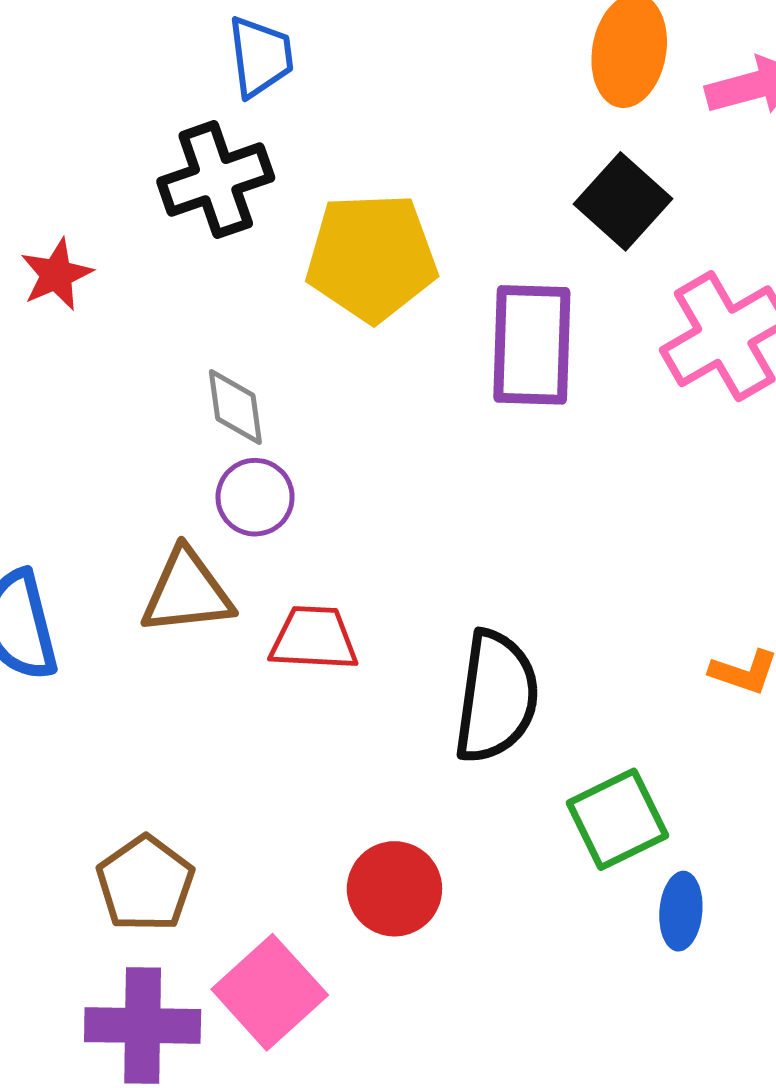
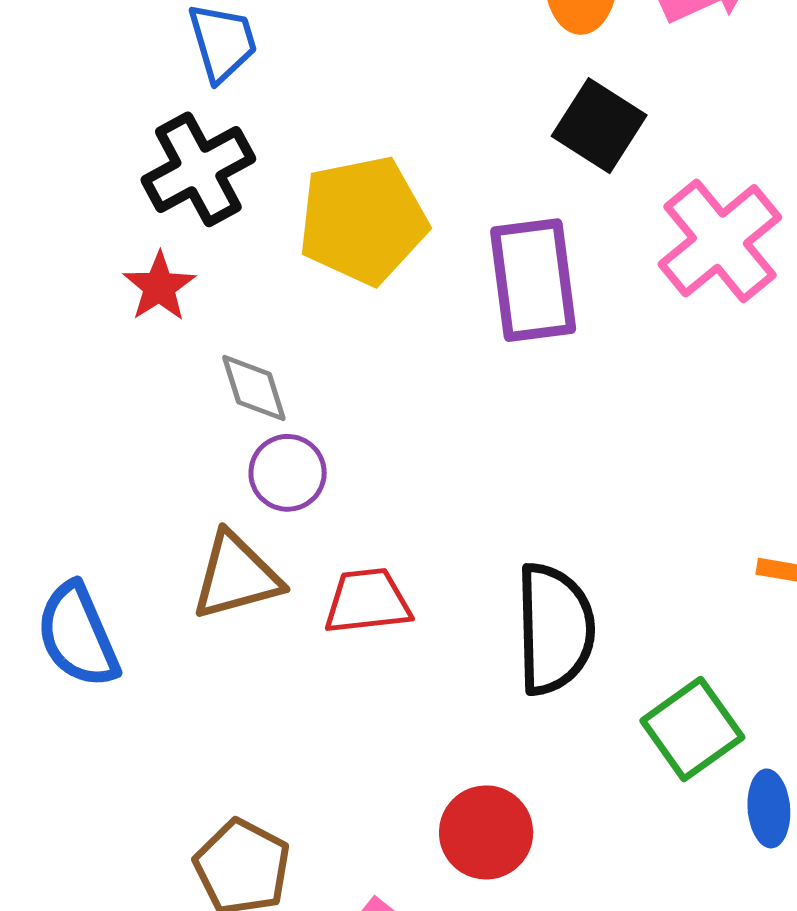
red star: (56, 275) -> (159, 287), moved

